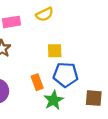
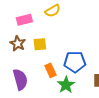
yellow square: (55, 51) -> (40, 44), moved

